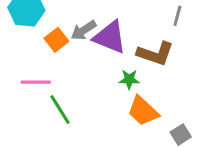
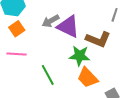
orange square: (56, 40) -> (17, 29), moved
green star: (129, 79) -> (80, 56), size x1.5
green line: (60, 110) -> (48, 75), moved

